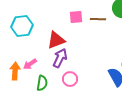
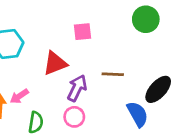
brown line: (98, 19) -> (113, 74), moved
purple arrow: (60, 58) -> (77, 88), moved

